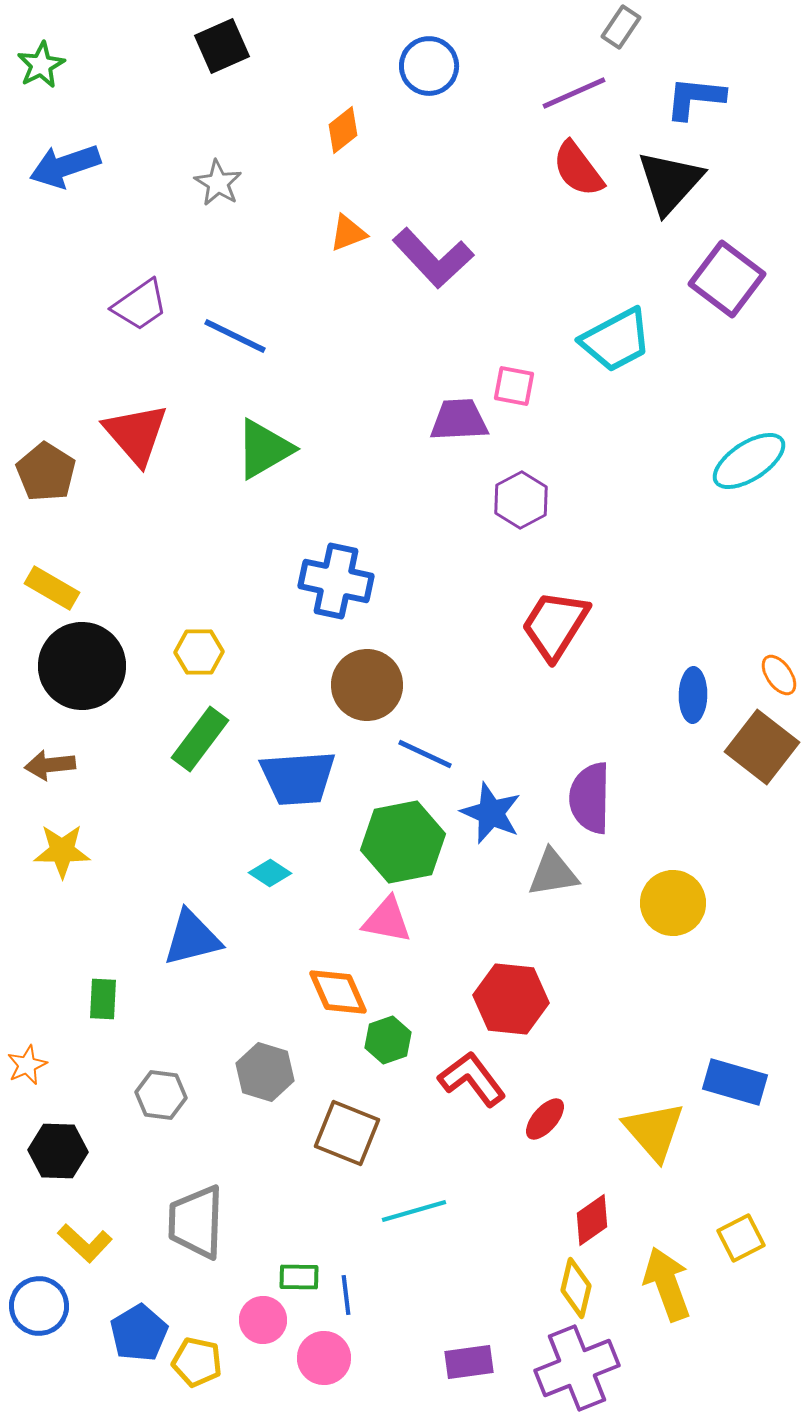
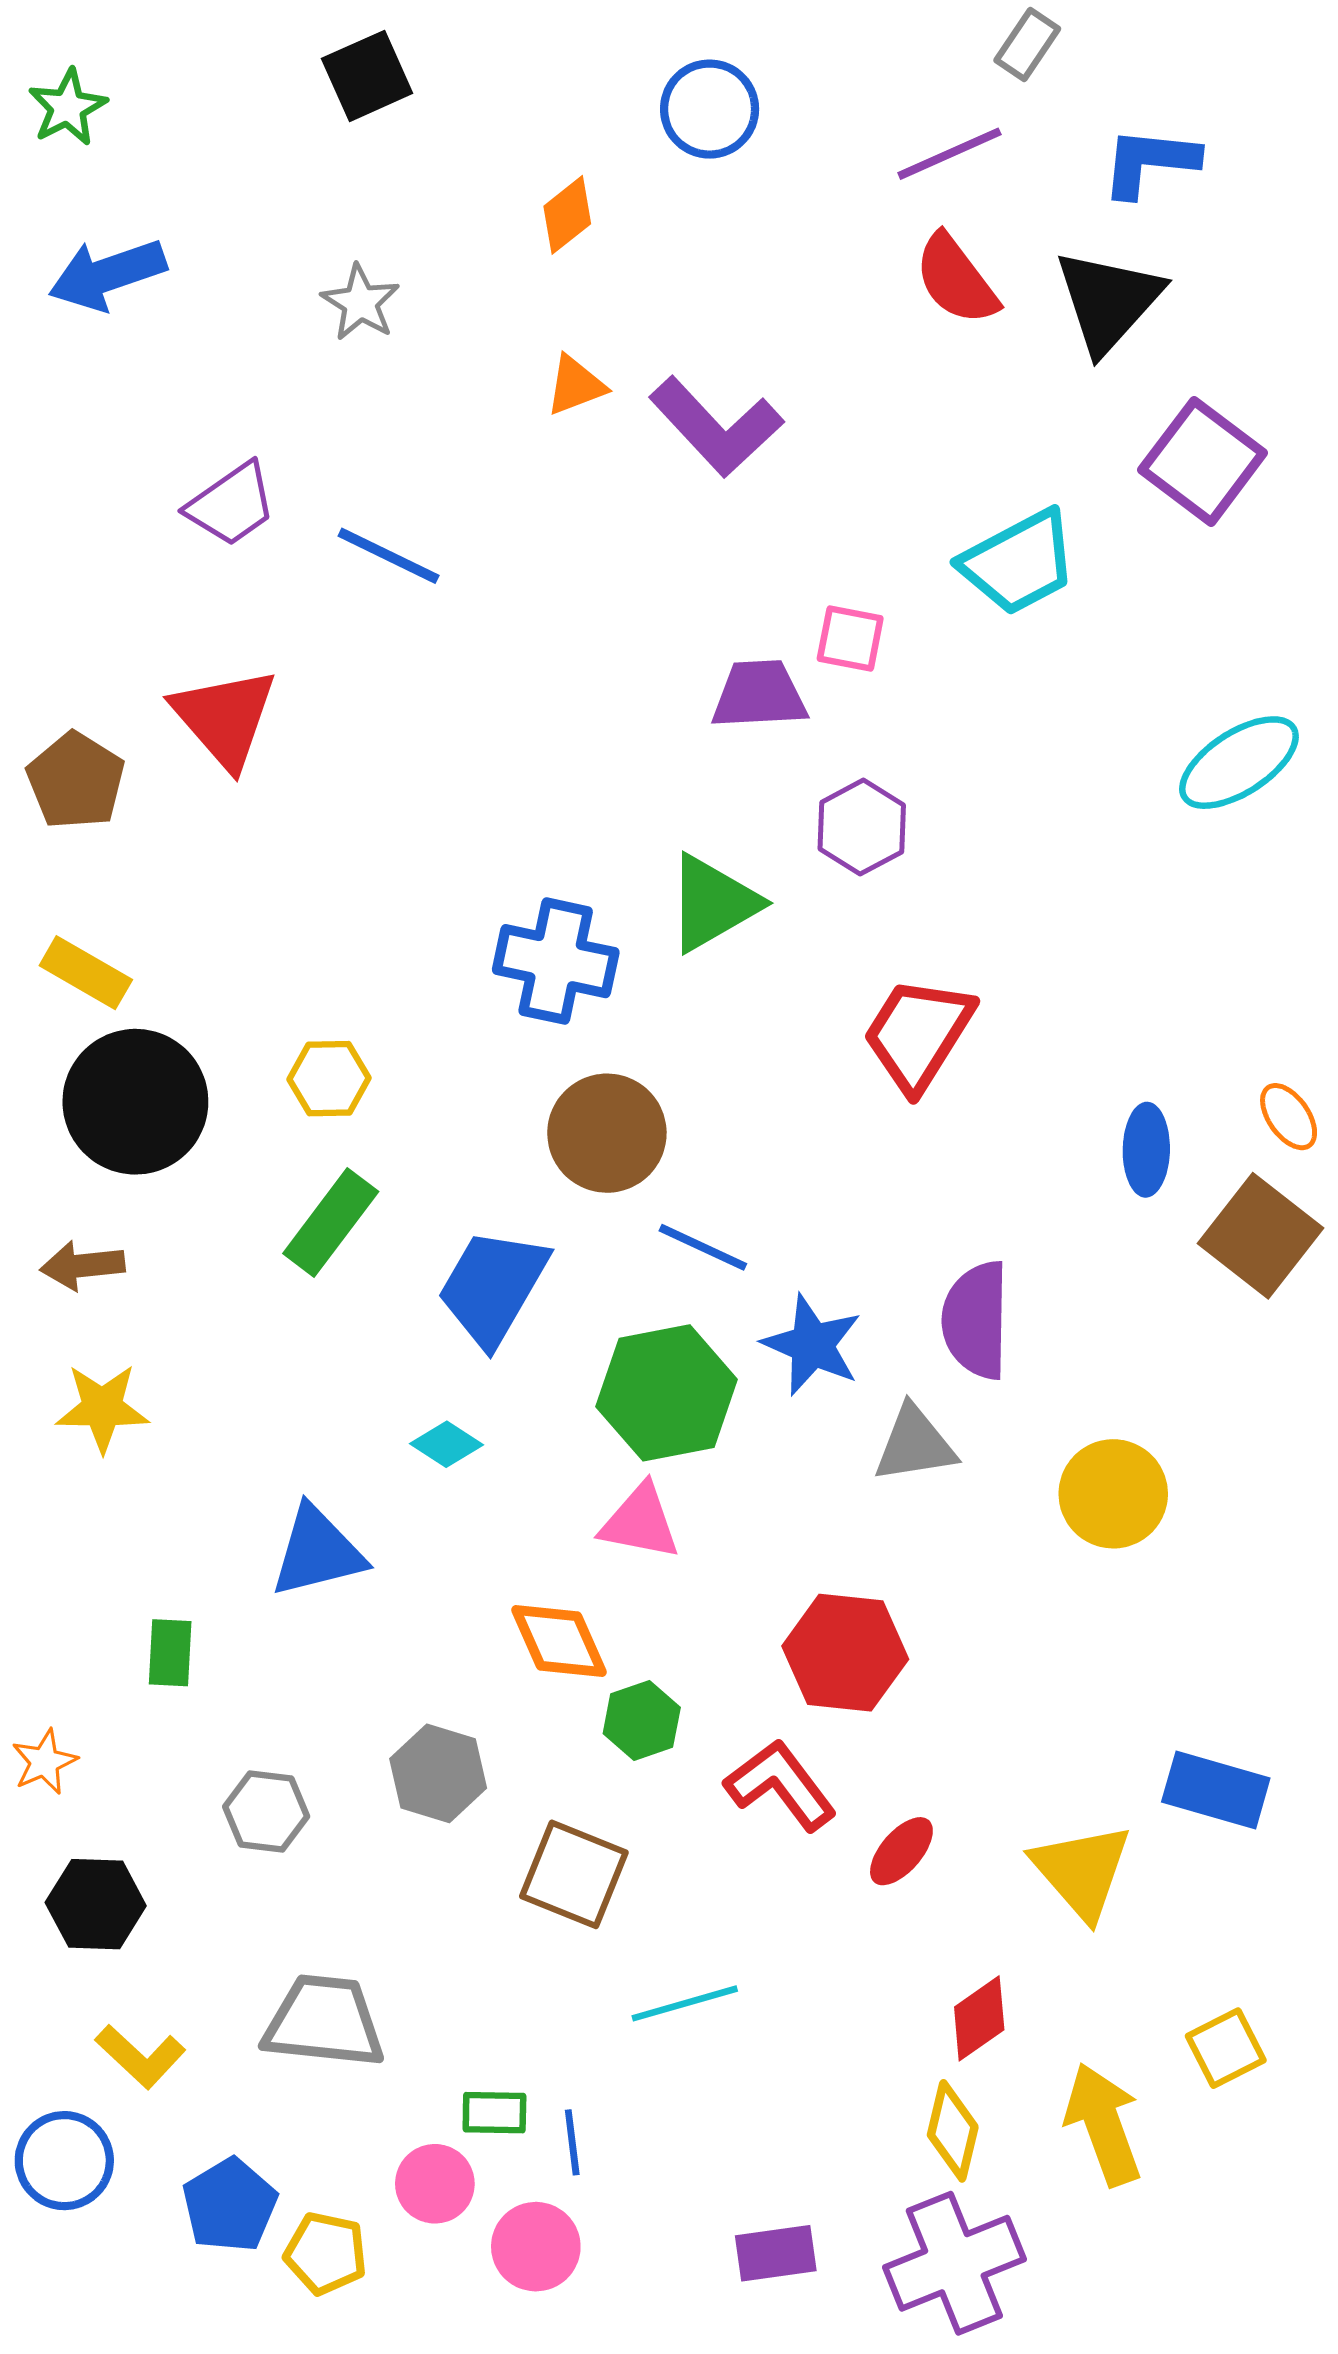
green triangle: (264, 449) -> (713, 903), moved
blue trapezoid: (298, 778) -> (493, 1287), turned 124
gray trapezoid: (196, 1222) -> (324, 2022), turned 94

